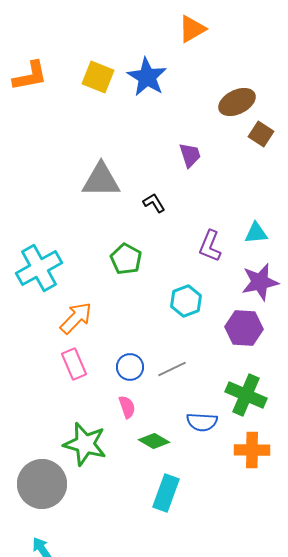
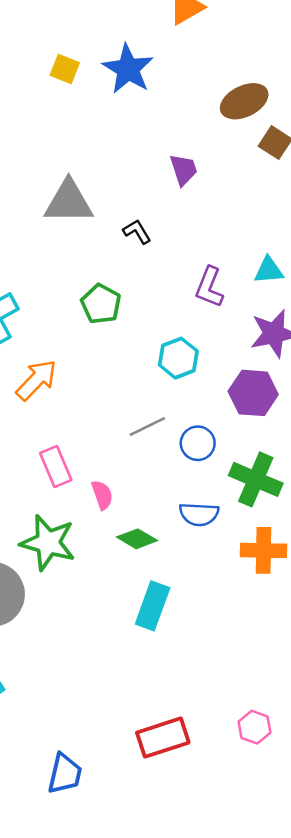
yellow square: (98, 77) -> (65, 69), size x0.7
pink rectangle: (74, 364) -> (56, 466), moved
blue circle: (130, 367) -> (198, 443), moved
gray line: (172, 369) -> (147, 426), moved

